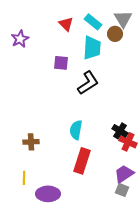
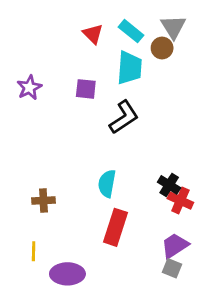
purple star: (20, 39) -> (29, 88), moved

